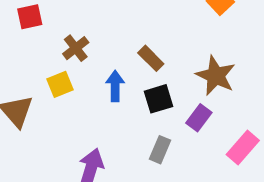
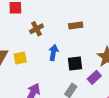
brown rectangle: (151, 58) -> (76, 26), moved, turned -64
yellow square: (60, 84) -> (20, 58), moved

